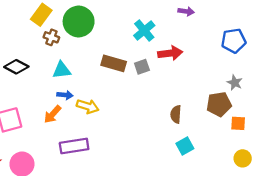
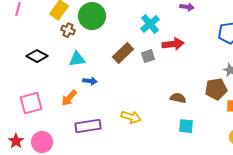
brown rectangle: (114, 63) -> (123, 53), turned -60
blue arrow: (65, 95) -> (90, 81), moved
yellow arrow: (88, 106) -> (131, 117), moved
brown semicircle: (176, 114) -> (178, 98), turned 98
cyan square: (185, 146) -> (186, 126), turned 35

